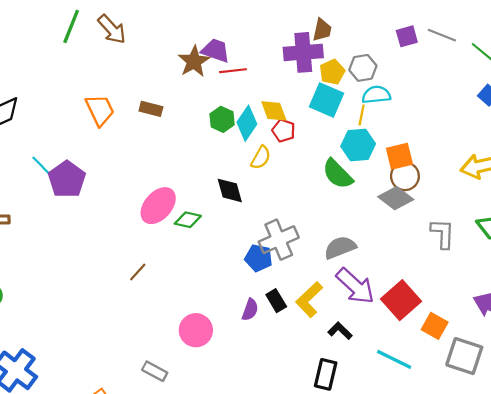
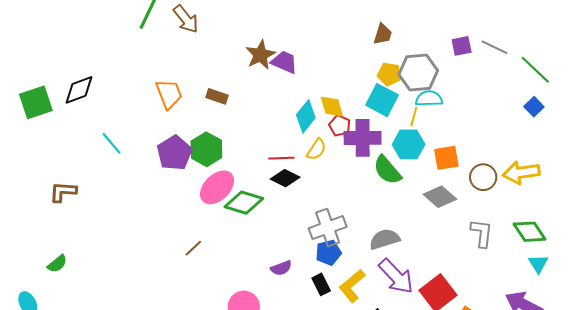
purple trapezoid: (216, 50) -> (284, 62), moved
purple cross: (303, 52) -> (363, 138), moved
gray hexagon: (363, 68) -> (418, 72), size x1.5
red line: (233, 71) -> (281, 158), moved
yellow pentagon: (332, 72) -> (389, 74), turned 30
green hexagon: (222, 119) -> (206, 149), moved, size x1.4
brown circle: (405, 176) -> (483, 177), moved
purple pentagon: (67, 179) -> (174, 153), moved
black diamond: (230, 190) -> (285, 178), turned -52
green diamond: (188, 220) -> (244, 203), size x1.5
blue pentagon: (259, 258) -> (328, 253), moved, turned -30
purple semicircle: (250, 310) -> (281, 268), moved, turned 45

